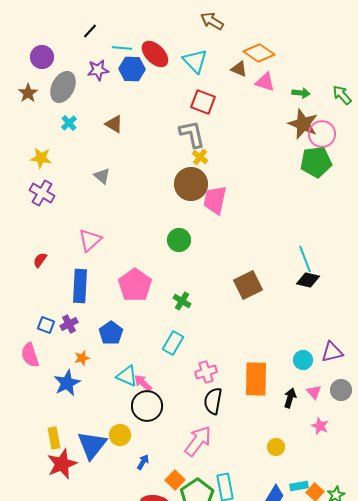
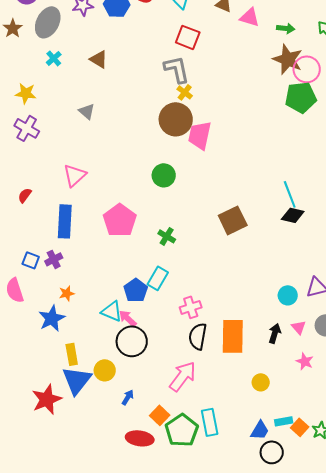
blue pentagon: (111, 333) -> (136, 290), moved
orange rectangle: (256, 379) -> (233, 336), moved
yellow rectangle: (54, 438) -> (72, 354), moved

